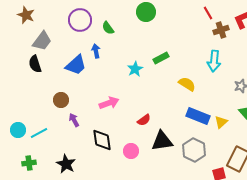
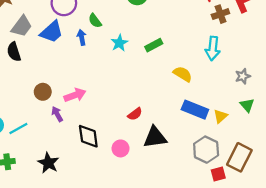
green semicircle: (108, 28) -> (95, 21), moved
blue trapezoid: (76, 65) -> (52, 32), moved
cyan star: (135, 69) -> (119, 43), moved
pink arrow: (109, 103) -> (75, 95), moved
gray hexagon: (194, 150) -> (206, 150), moved

